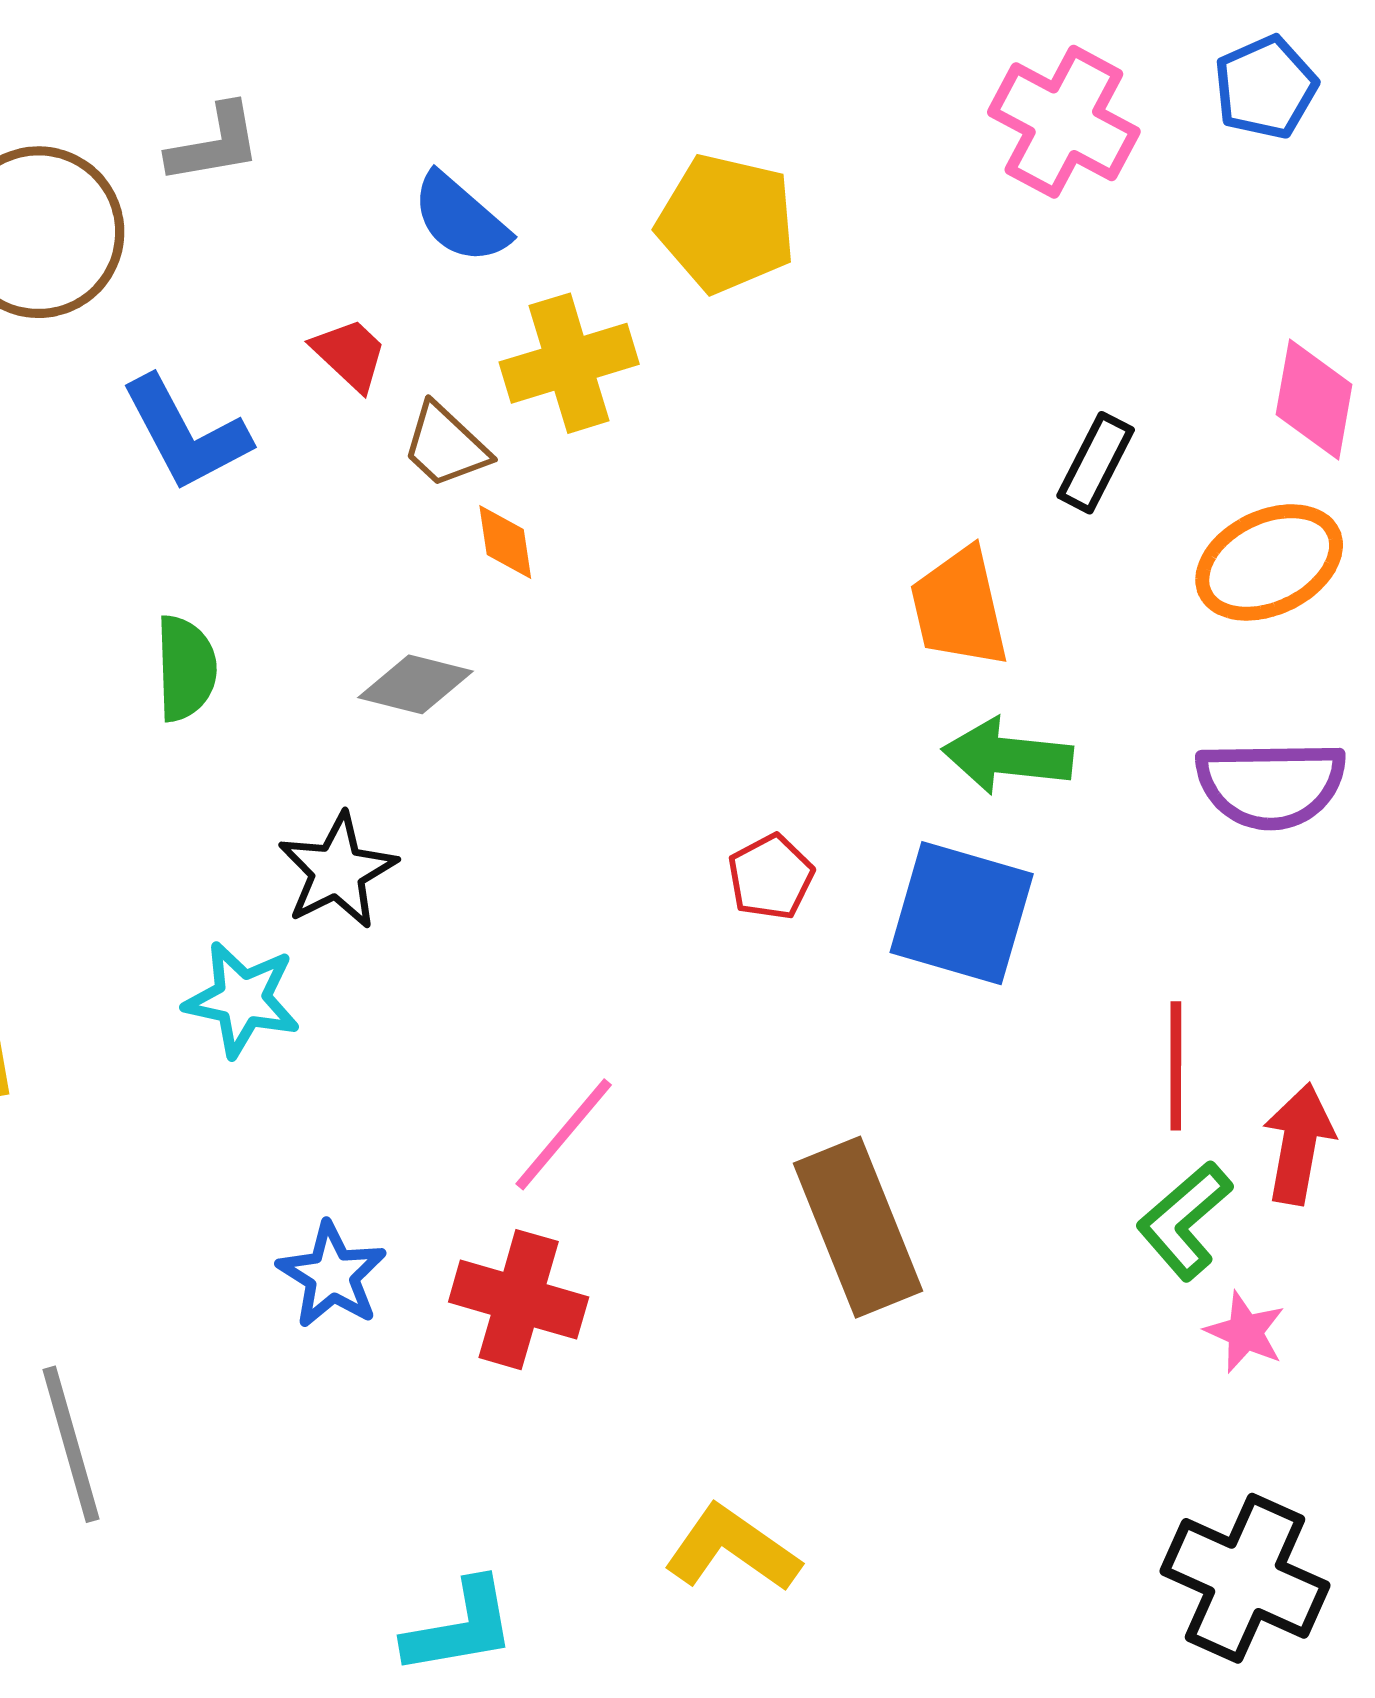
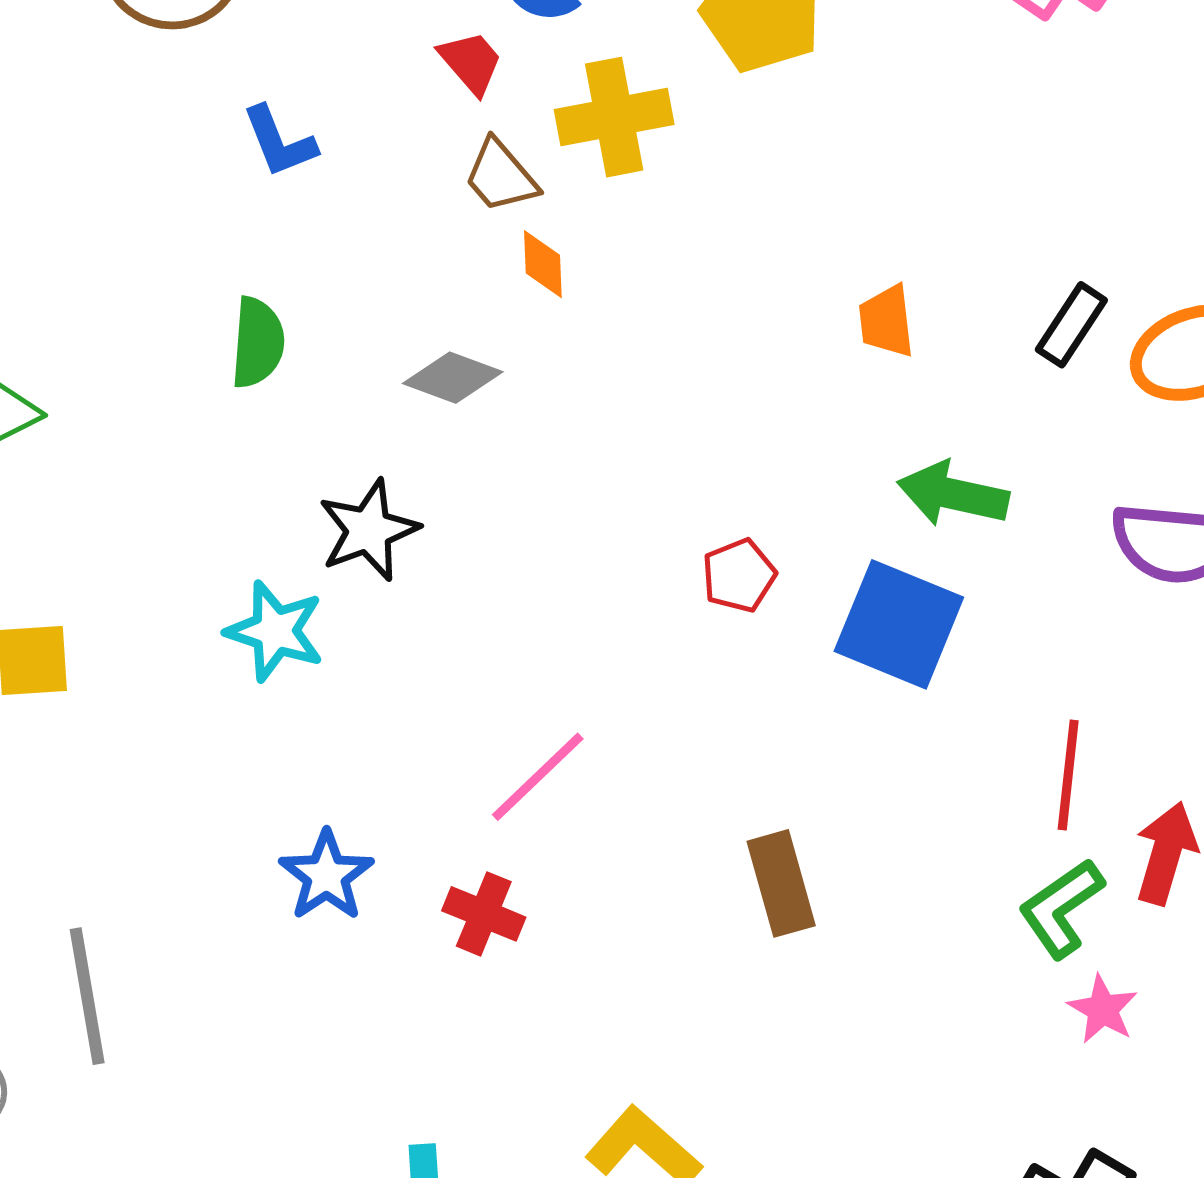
red trapezoid: (350, 354) -> (471, 62), moved
blue L-shape: (186, 434) -> (279, 142), size x0.7
black rectangle: (1096, 463) -> (1071, 325), moved
orange trapezoid: (959, 608) -> (886, 321), moved, size x0.7
brown rectangle: (858, 1227) -> (781, 883), size x0.7
red cross: (519, 1300) -> (484, 914), size x0.7

